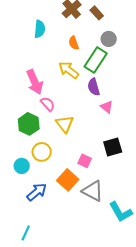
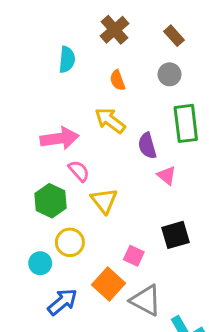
brown rectangle: (97, 13) -> (174, 36), moved
green rectangle: (96, 60) -> (186, 123), moved, turned -40
pink arrow: (35, 82) -> (59, 138), turned -75

